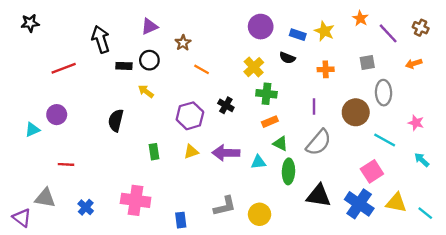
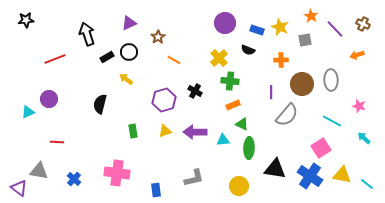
gray square: (367, 62) -> (305, 40), moved
black rectangle: (124, 66) -> (107, 57), turned -32
brown circle: (356, 112) -> (302, 84), moved
gray semicircle: (319, 142) -> (287, 115), moved
yellow circle: (260, 214) -> (239, 186), moved

